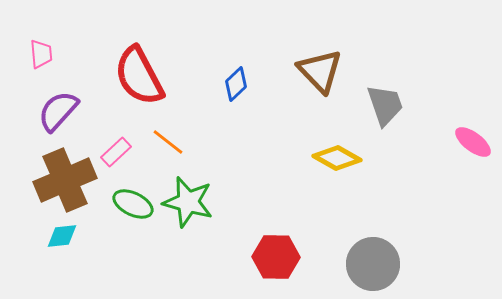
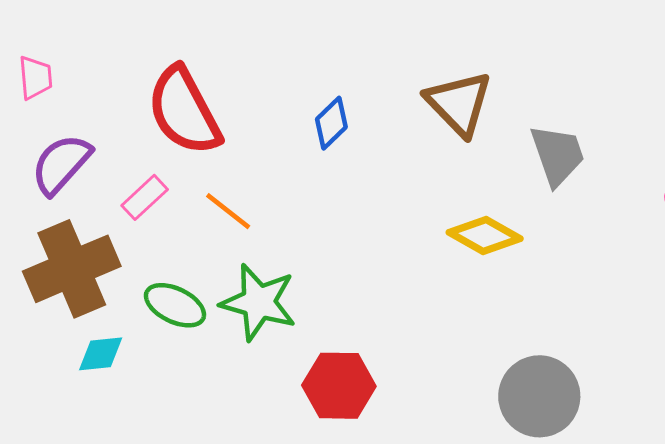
pink rectangle: (116, 152) -> (145, 197), moved
cyan diamond: (62, 236) -> (101, 354), moved
red hexagon: (276, 257) -> (339, 386), moved

